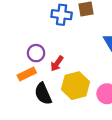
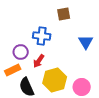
blue cross: (62, 15) -> (42, 36), moved

